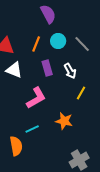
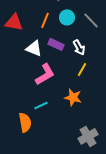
purple rectangle: (47, 68) -> (56, 44), turned -49
white triangle: (14, 70) -> (34, 48), moved
yellow line: (81, 93) -> (82, 69), moved

